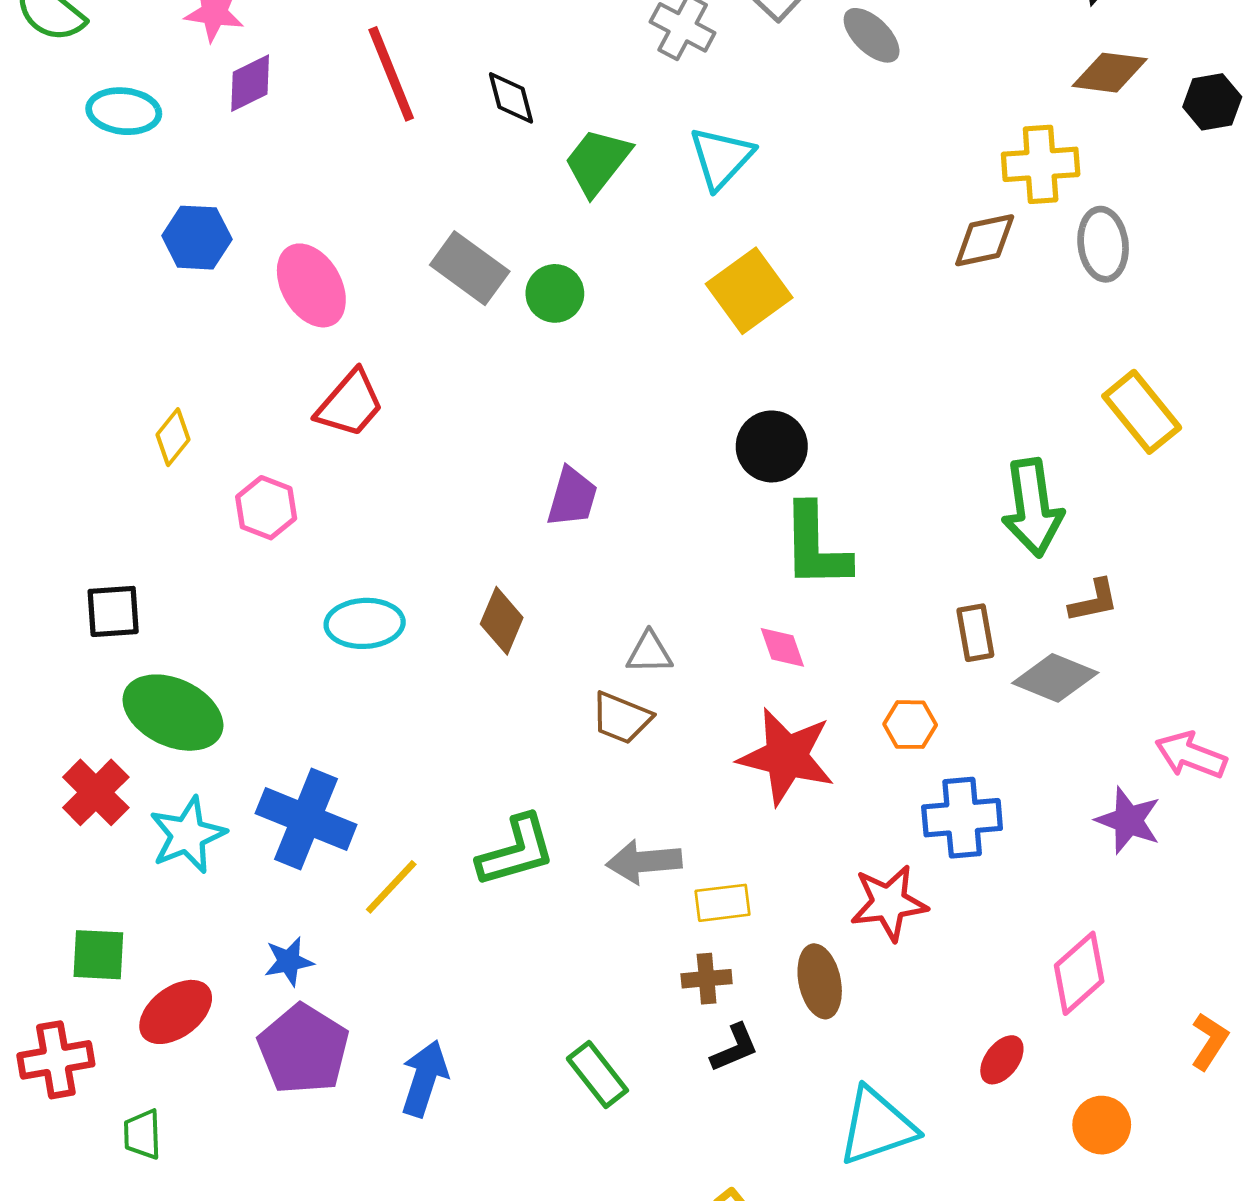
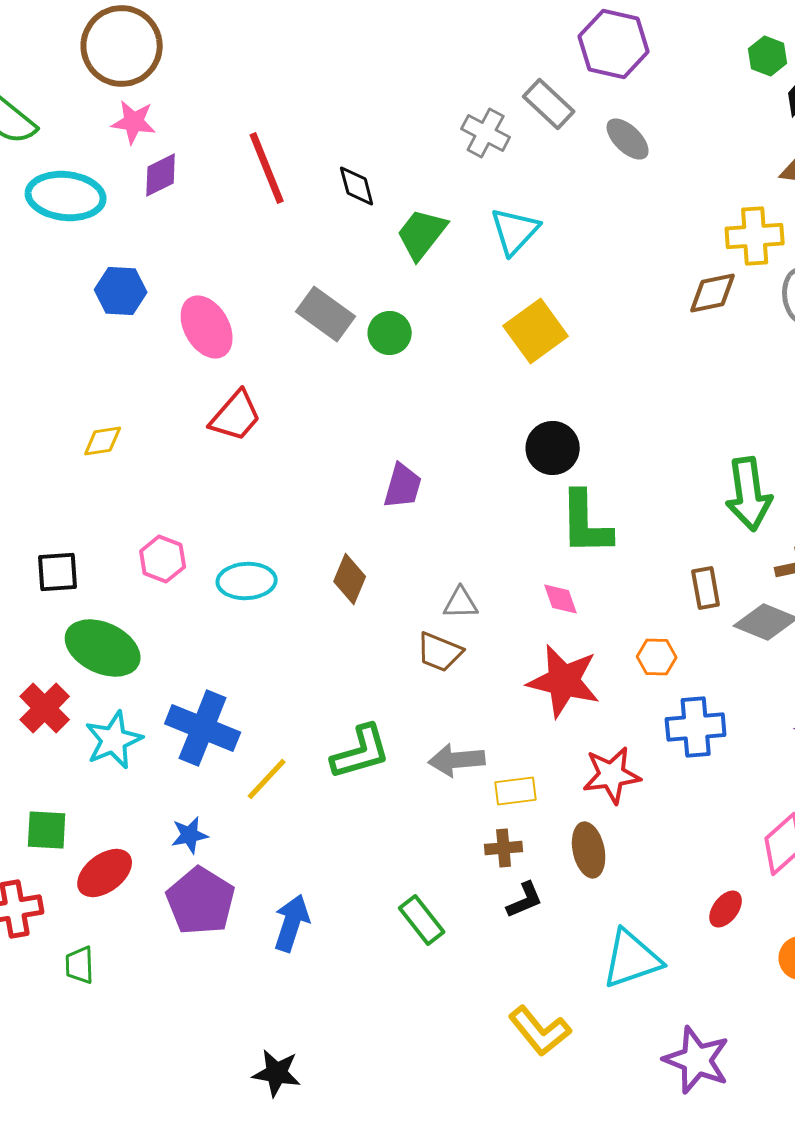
cyan ellipse: (124, 111) -> (66, 196), size x1.4
yellow diamond: (173, 437) -> (103, 441), turned 42
pink hexagon: (266, 508) -> (163, 559), moved
red star: (889, 903) -> (612, 775), moved

